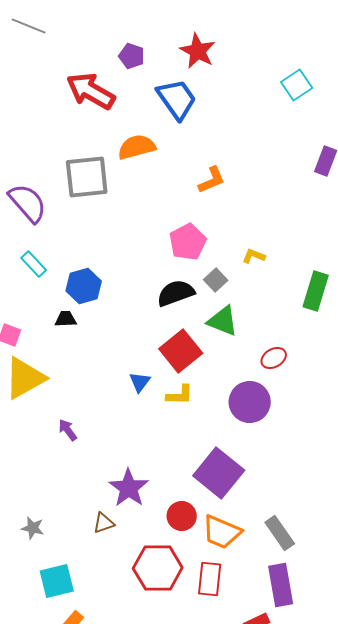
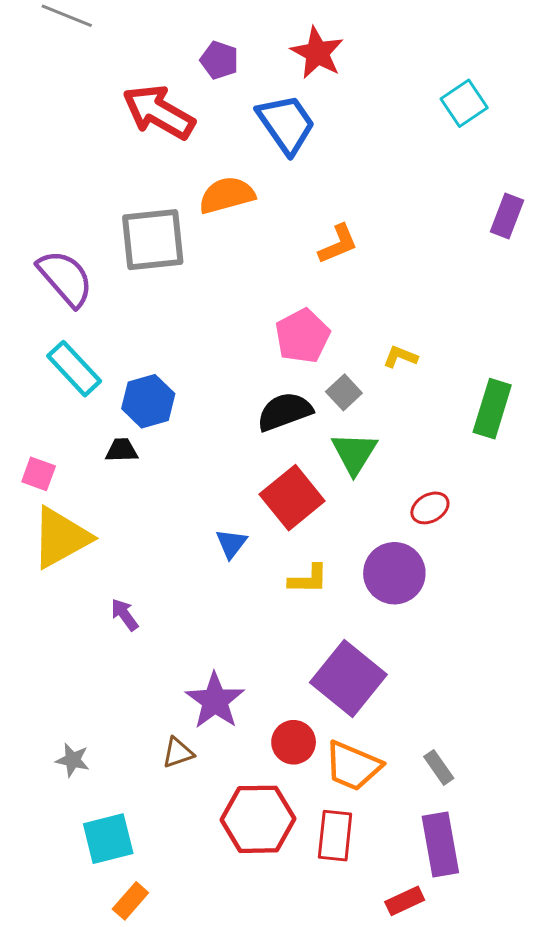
cyan rectangle: (34, 264) -> (74, 369), size x1.4
green triangle: (223, 321) -> (354, 453), turned 40
yellow L-shape: (180, 395) -> (308, 579), moved
gray rectangle: (280, 533) -> (439, 767), size x0.7

